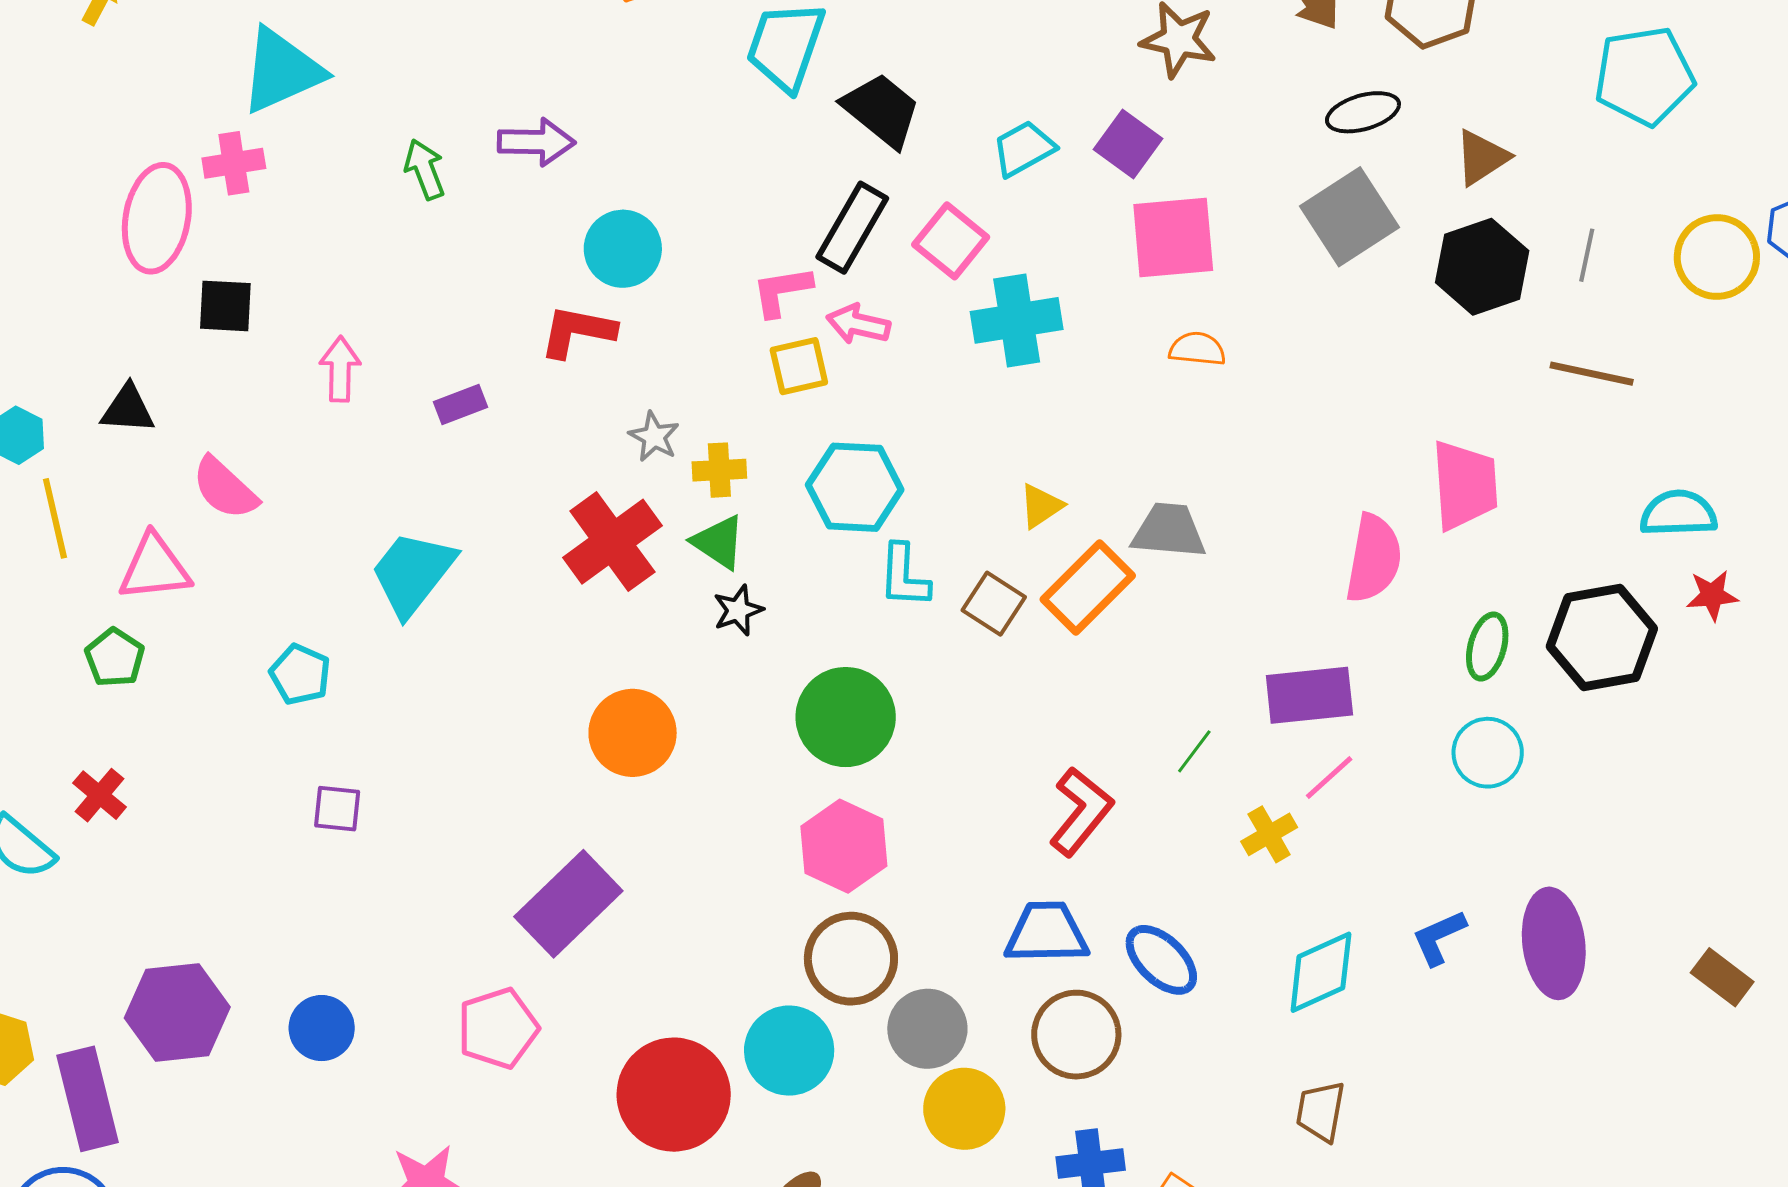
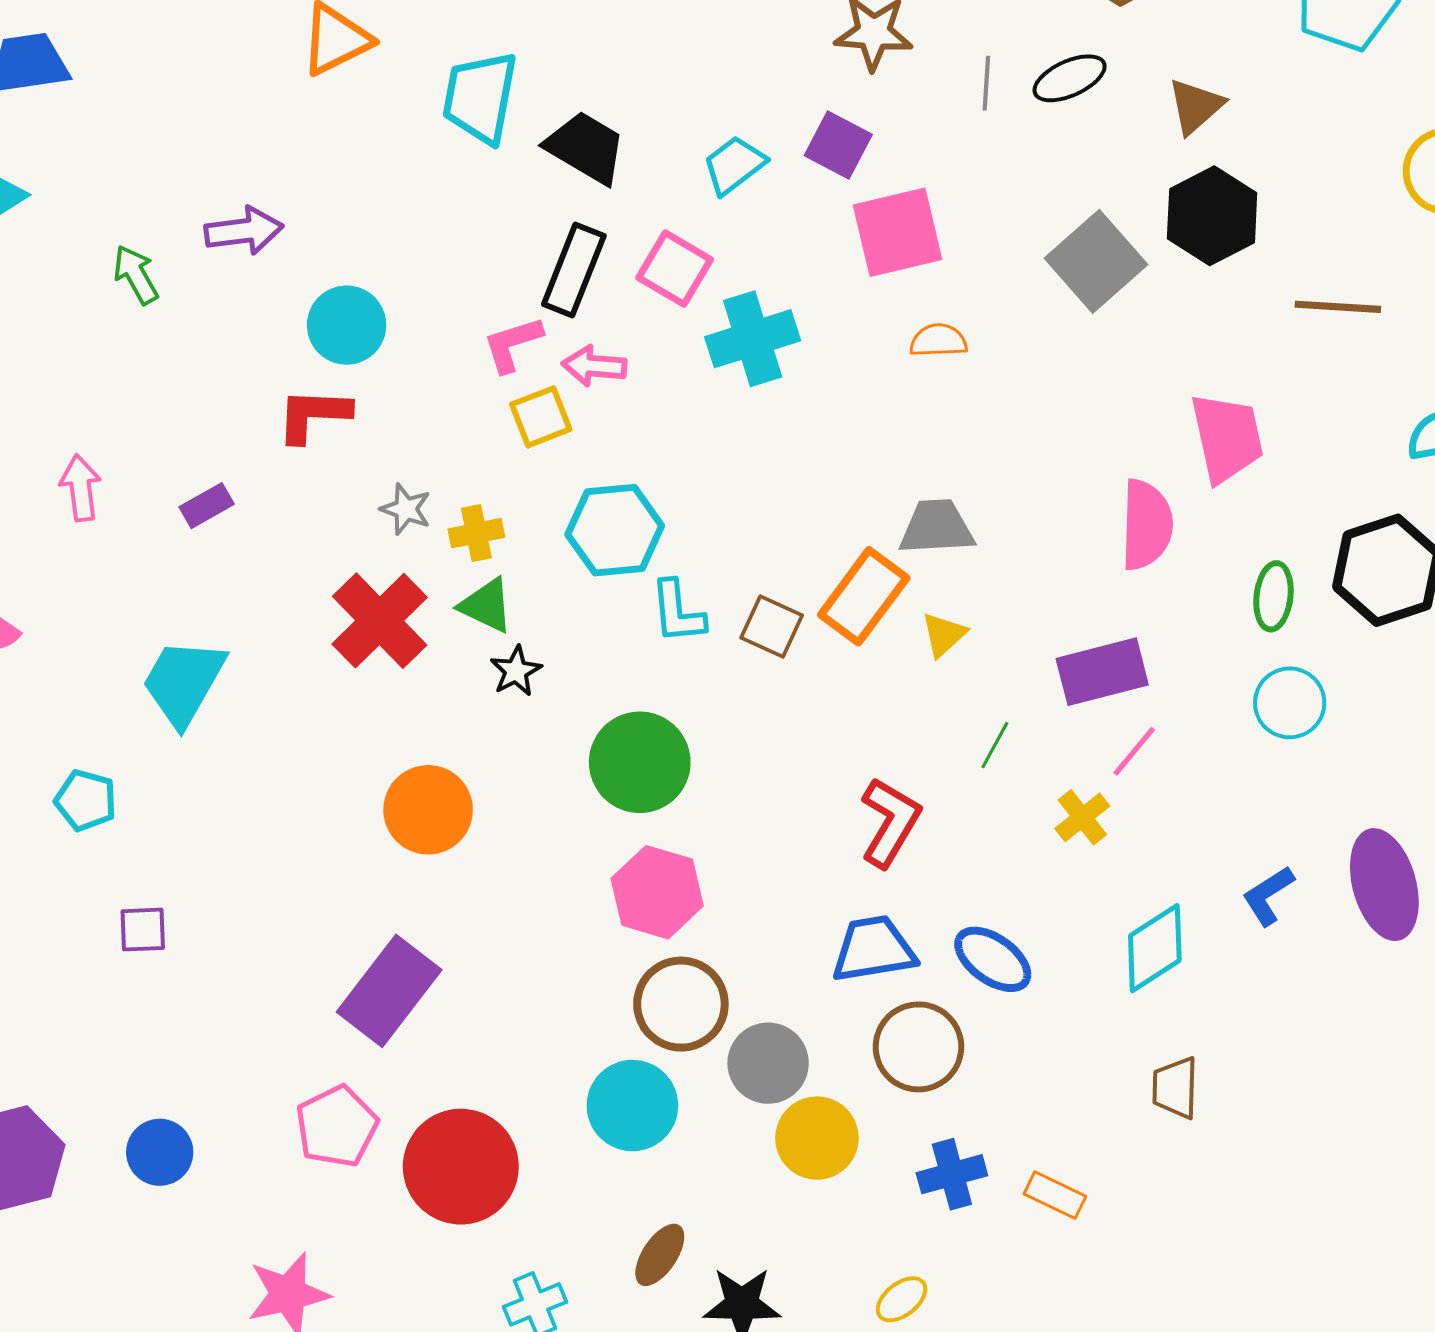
gray square: (1350, 217) -> (1096, 261), moved
gray line: (1587, 255) -> (986, 83), moved
yellow triangle: (1041, 506) -> (944, 635), moved
red circle: (674, 1095) -> (461, 1167), moved

